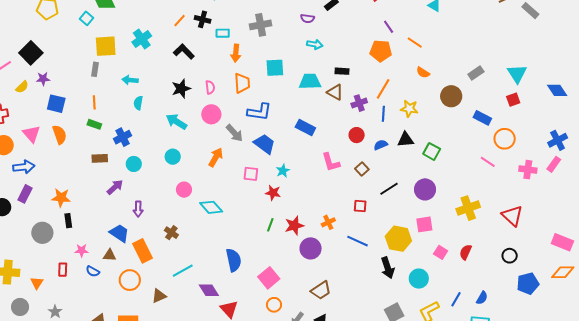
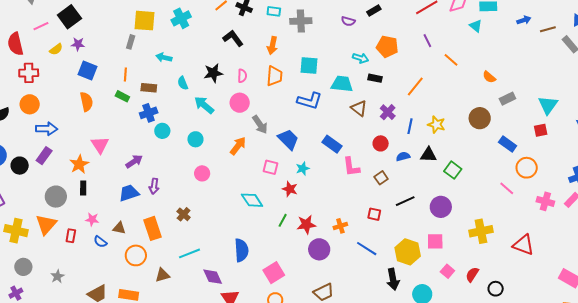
cyan rectangle: (223, 33) -> (274, 11), moved
cyan arrow: (315, 44) -> (361, 58), moved
orange pentagon: (381, 51) -> (387, 46), moved
black L-shape: (184, 52) -> (233, 38), moved
orange semicircle: (423, 72) -> (489, 77), moved
orange line: (383, 89) -> (415, 86), moved
brown triangle: (335, 92) -> (359, 108), moved
cyan semicircle: (138, 103) -> (183, 83), moved, turned -40
purple cross: (359, 103) -> (388, 112), turned -35
blue L-shape: (259, 112) -> (309, 101), moved
blue rectangle: (305, 127) -> (332, 144), moved
pink triangle: (31, 134) -> (100, 145), moved
brown rectangle: (100, 158) -> (149, 88), moved
cyan circle: (134, 164) -> (162, 131), moved
orange star: (61, 198) -> (79, 164), turned 30
cyan diamond: (211, 207) -> (252, 200), moved
red triangle: (512, 216) -> (524, 245), turned -30
blue trapezoid: (119, 233) -> (129, 193), moved, turned -60
black circle: (510, 256) -> (496, 289), moved
orange triangle: (37, 283) -> (46, 224), moved, size x1.6

